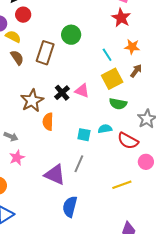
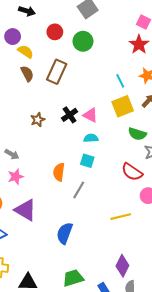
red circle: (23, 15) -> (55, 32), moved
green circle: (71, 35) -> (83, 41), moved
brown star: (32, 101) -> (38, 120), size x0.6
green semicircle: (118, 104) -> (137, 134), moved
orange semicircle: (48, 122) -> (59, 172), moved
cyan semicircle: (105, 129) -> (91, 138), moved
purple triangle: (55, 175) -> (25, 210), moved

